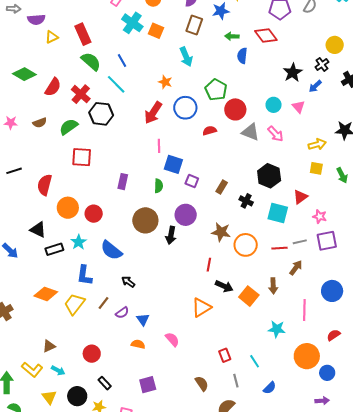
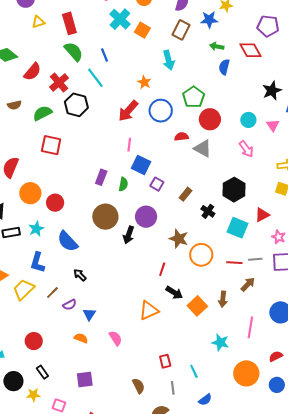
gray triangle: (251, 132) -> (203, 148), moved
purple rectangle: (123, 182) -> (101, 177), moved
blue circle: (327, 373) -> (277, 385), moved

